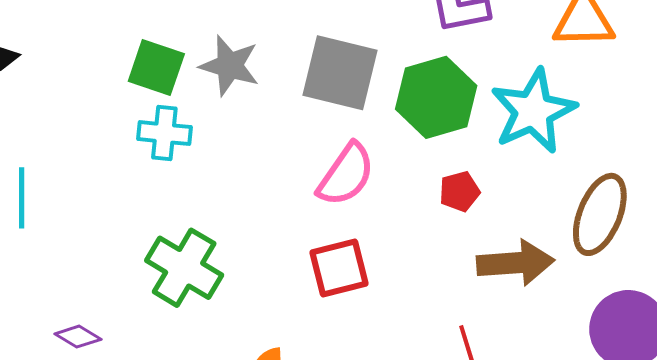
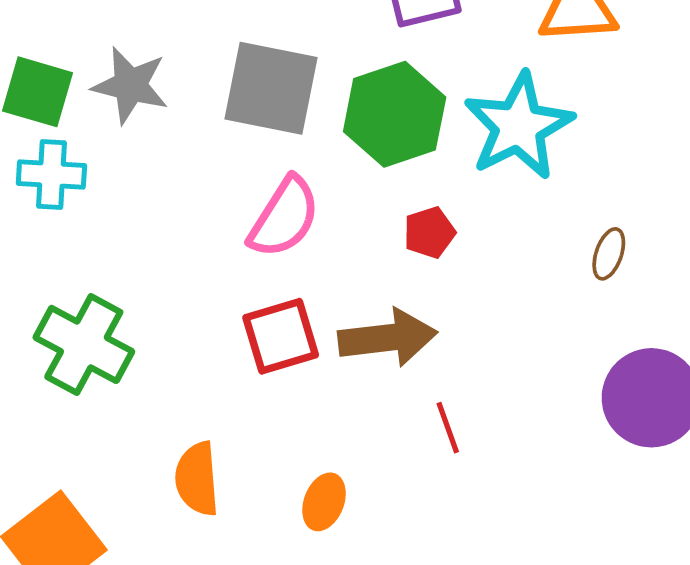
brown ellipse: (600, 214) -> (609, 254), size x0.5
brown arrow: (516, 263) -> (388, 338), moved

